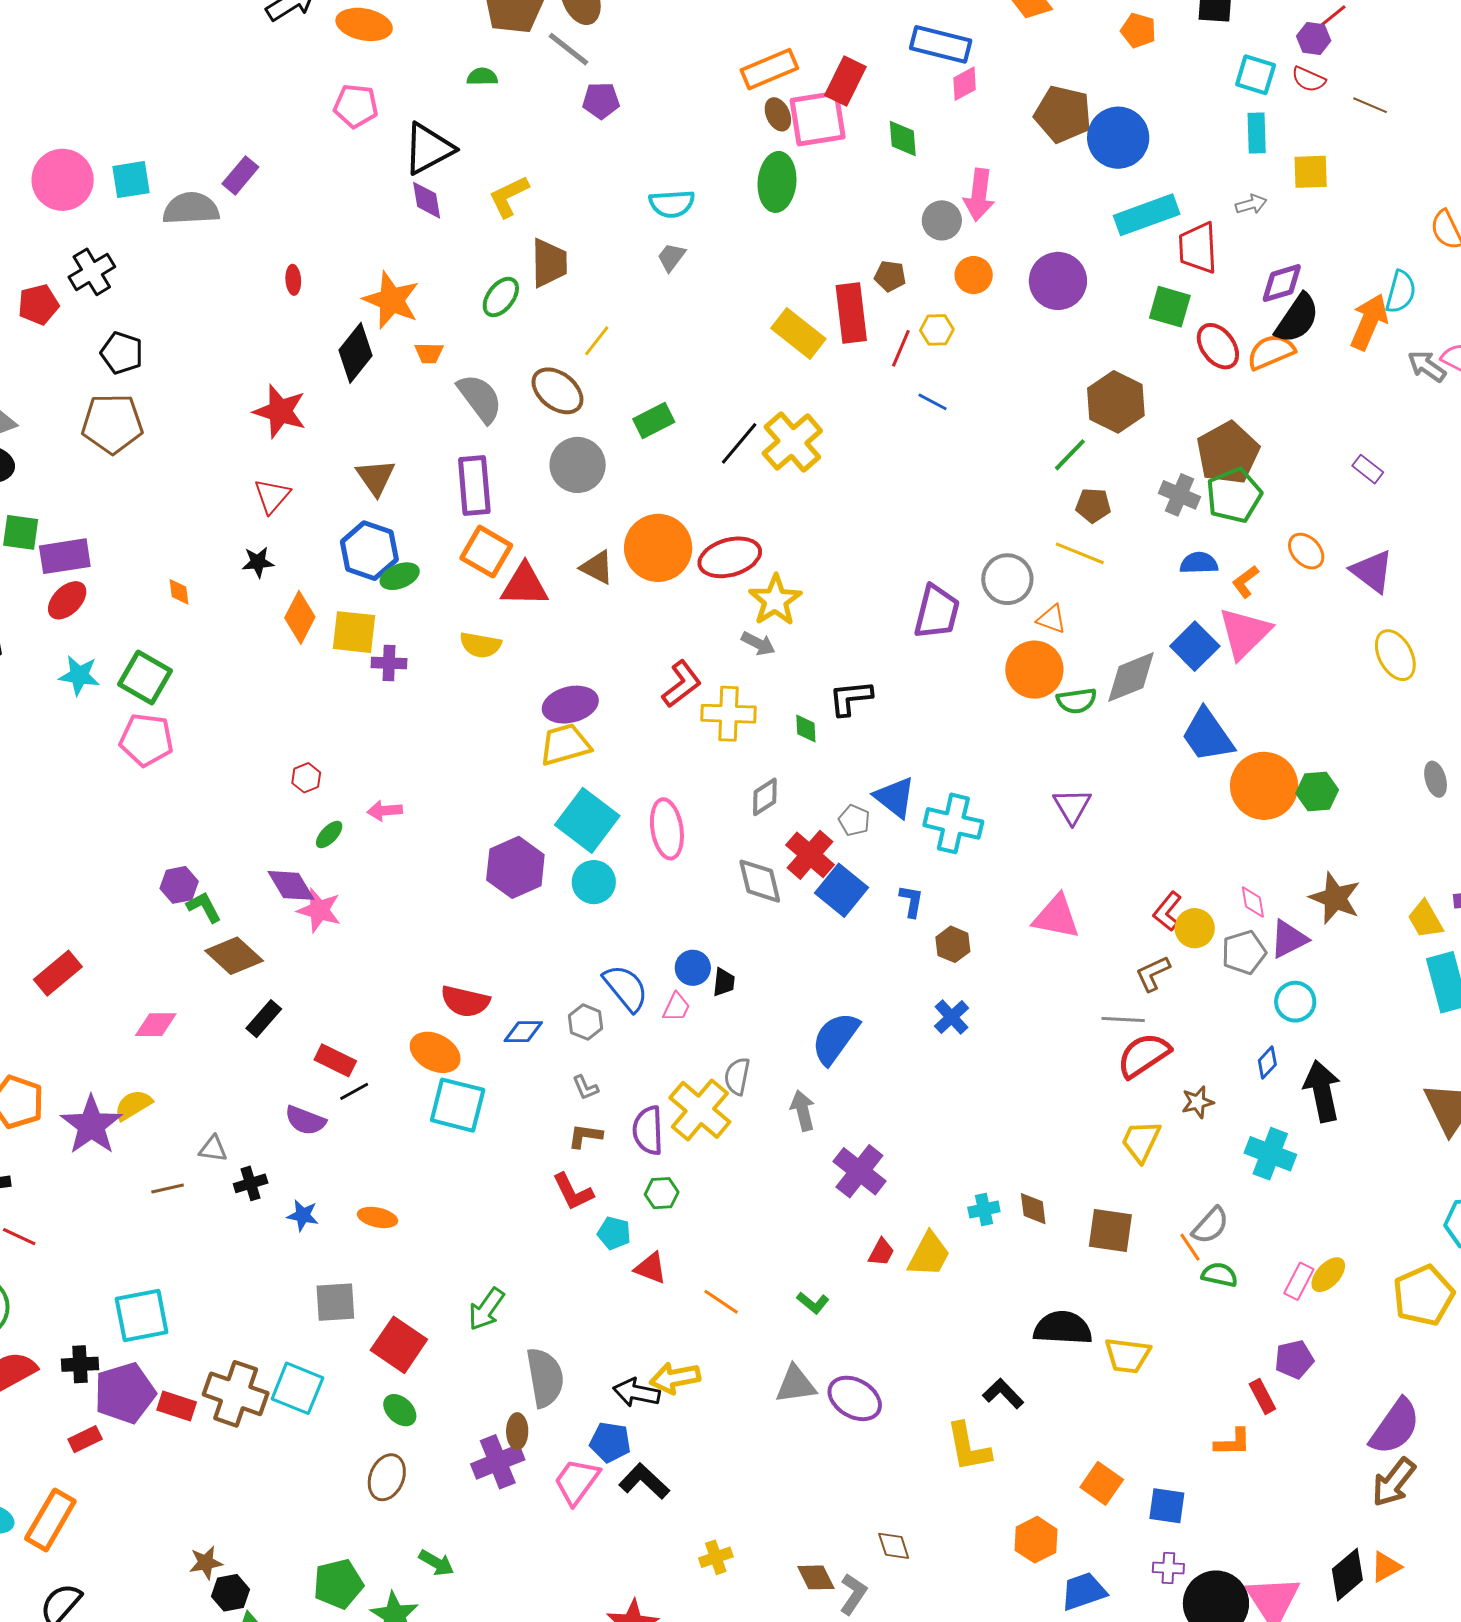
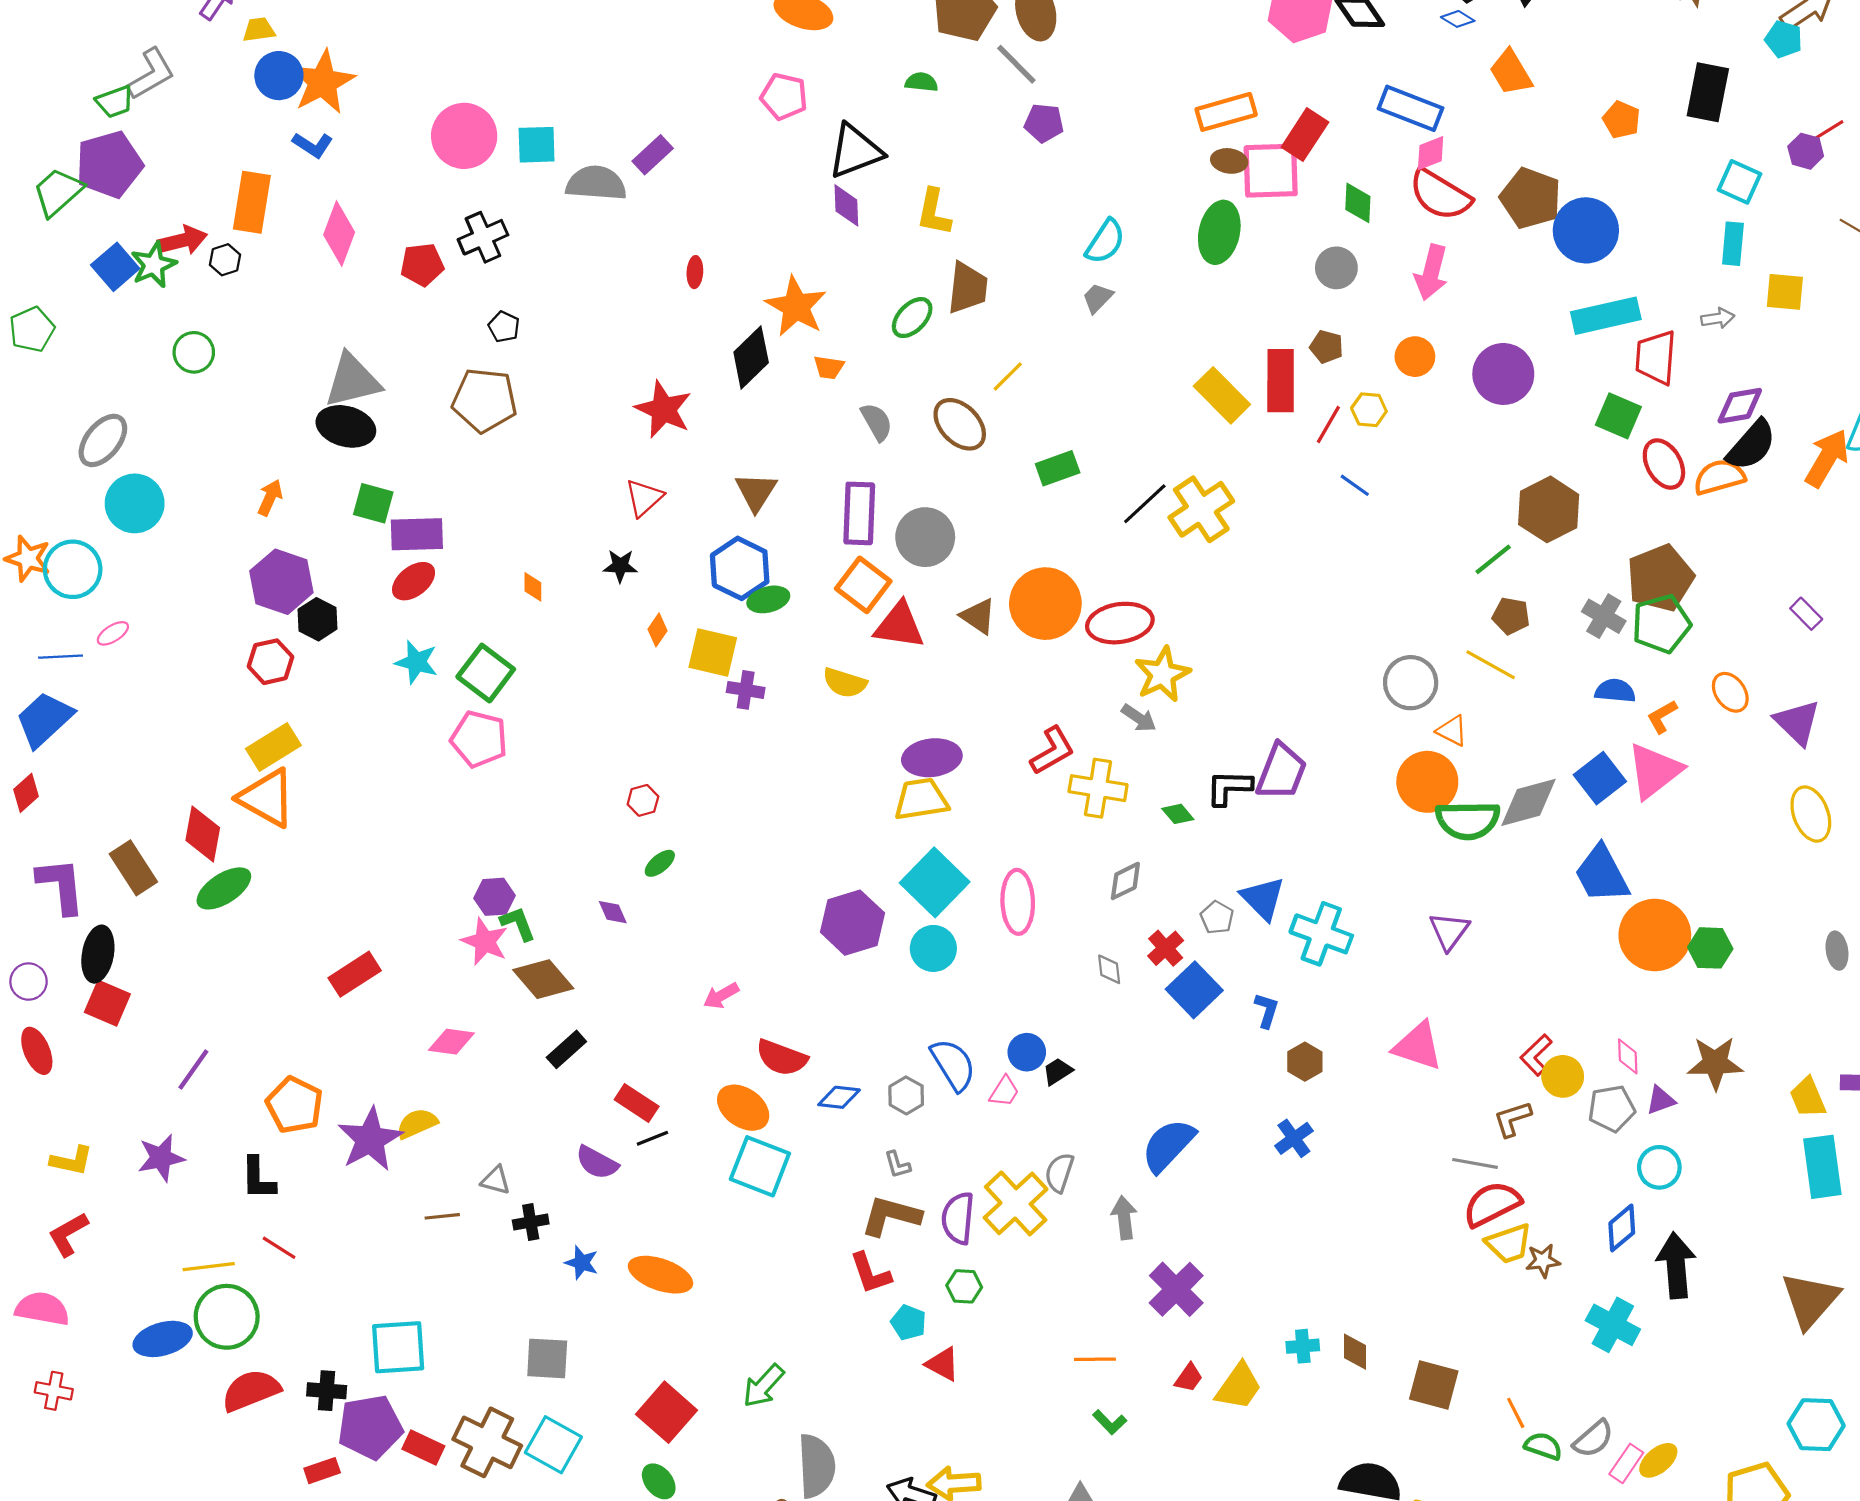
red semicircle: (1309, 79) -> (1440, 195), moved, size x1.8
brown ellipse: (778, 114) -> (1229, 161), turned -64
yellow L-shape: (509, 196) -> (934, 212), turned -60
cyan semicircle: (672, 204) -> (1105, 241), turned -60
gray circle: (942, 220) -> (1336, 268), moved
black pentagon: (122, 353) -> (504, 327), size x0.7
gray semicircle: (480, 398) -> (877, 422), size x0.7
gray circle: (578, 465) -> (925, 537), moved
purple trapezoid: (937, 612) -> (1281, 772), moved
orange diamond: (300, 617) -> (657, 630), size x0.6
green semicircle: (1076, 701) -> (1468, 820), size x1.5
green diamond: (806, 728) -> (1178, 814), turned -44
pink arrow: (385, 811) -> (721, 996), moved, turned -32
red cross: (810, 855) -> (1166, 948), size x0.7
gray diamond: (760, 881) -> (1109, 969), size x0.6
purple diamond: (291, 885) -> (613, 912), size x0.6
brown star: (1335, 898) -> (1715, 1063), turned -30
pink star: (319, 910) -> (485, 942), moved
purple triangle: (1289, 939) -> (1661, 1100), size x0.7
black trapezoid: (724, 982) -> (1058, 1071), turned -136
blue diamond: (1267, 1062) -> (1622, 1228), size x1.4
brown L-shape: (585, 1136) -> (891, 1216), size x1.6
yellow trapezoid: (1141, 1141) -> (1509, 1244), moved, turned -141
orange ellipse: (378, 1217) -> (660, 1275), size x1.5
gray semicircle: (1210, 1225) -> (1593, 1439), moved
gray square: (335, 1302) -> (547, 1358), moved
orange line: (721, 1302) -> (1095, 1359), moved, turned -42

